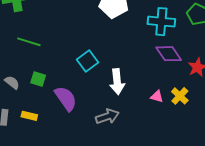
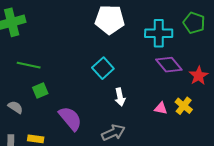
cyan square: (88, 61) -> (103, 68), moved
green square: (38, 79) -> (40, 90), moved, turned -35
white arrow: (117, 82) -> (120, 97), size x0.7

